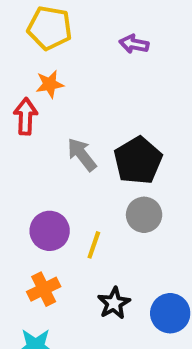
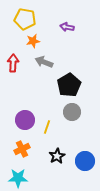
orange star: (50, 84) -> (33, 41), moved
gray arrow: (82, 155) -> (44, 62), moved, turned -30

